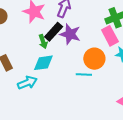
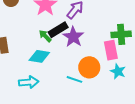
green arrow: (43, 42) -> (45, 36), turned 136
cyan arrow: (27, 83) -> (29, 82), moved

